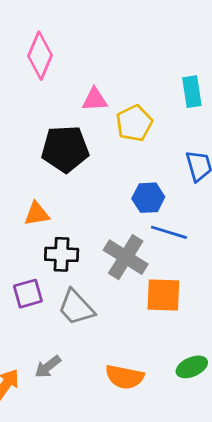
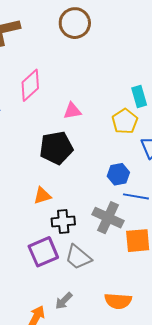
pink diamond: (40, 56) -> (30, 85), turned 32
yellow pentagon: (134, 123) -> (125, 121), moved
purple square: (28, 294) -> (43, 252), size x1.4

